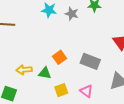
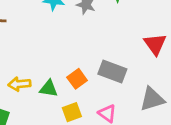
orange square: (60, 57) -> (77, 79), moved

